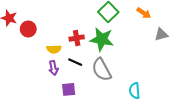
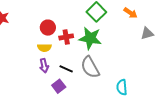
red circle: (28, 29) -> (48, 28), moved
black line: (75, 62) -> (66, 69), moved
purple square: (69, 89) -> (59, 86), turned -32

